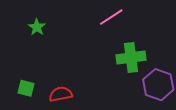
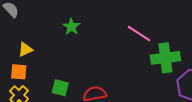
pink line: (111, 17) -> (139, 34), moved, turned 65

